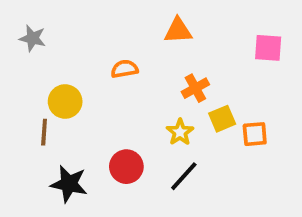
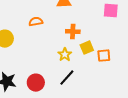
orange cross: (195, 88) -> (73, 32), turned 32
red circle: (126, 167) -> (36, 83), moved

